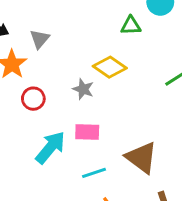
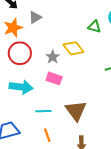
red circle: (33, 99) -> (20, 53), size x1.5
pink rectangle: (87, 132) -> (54, 78), moved
cyan arrow: (50, 148) -> (21, 87), turned 40

